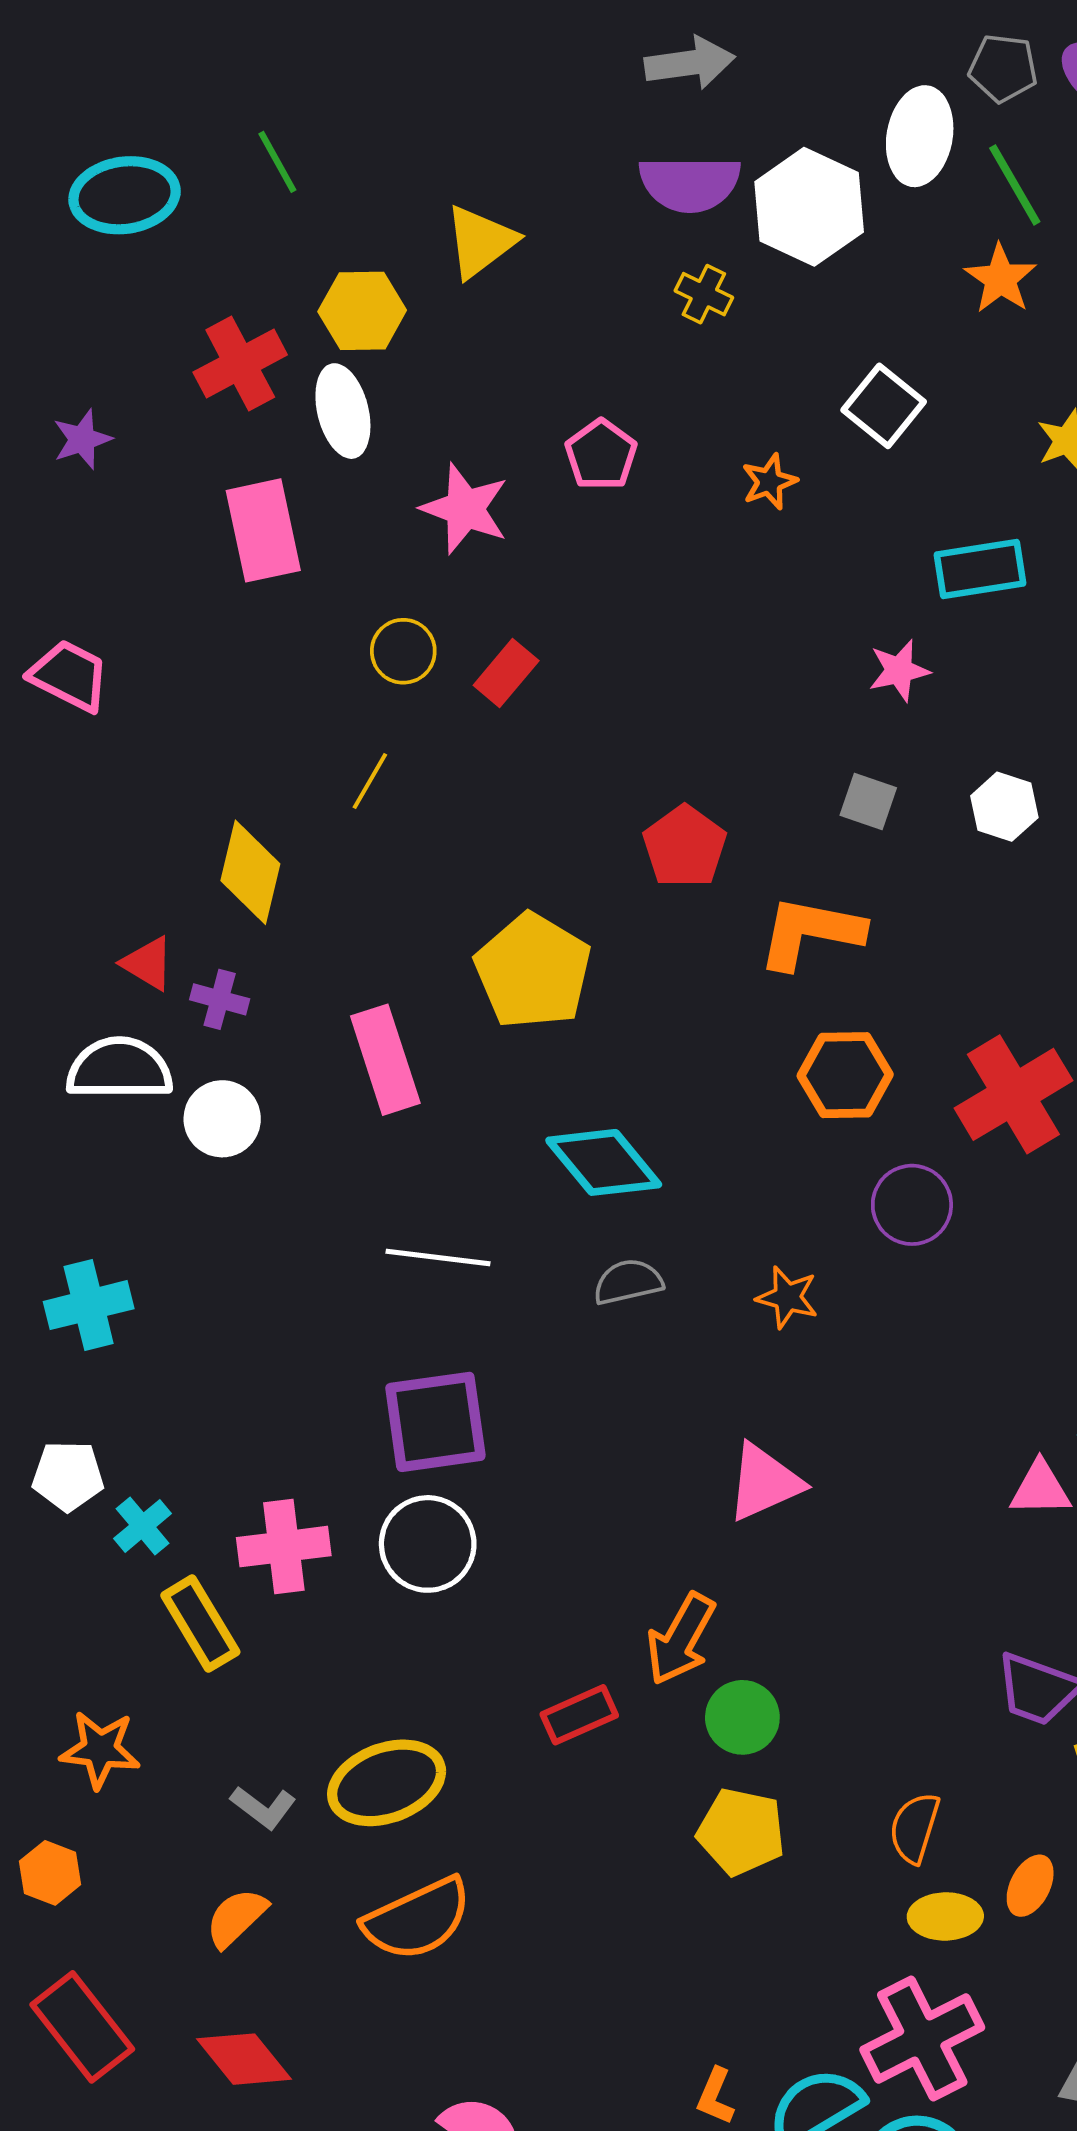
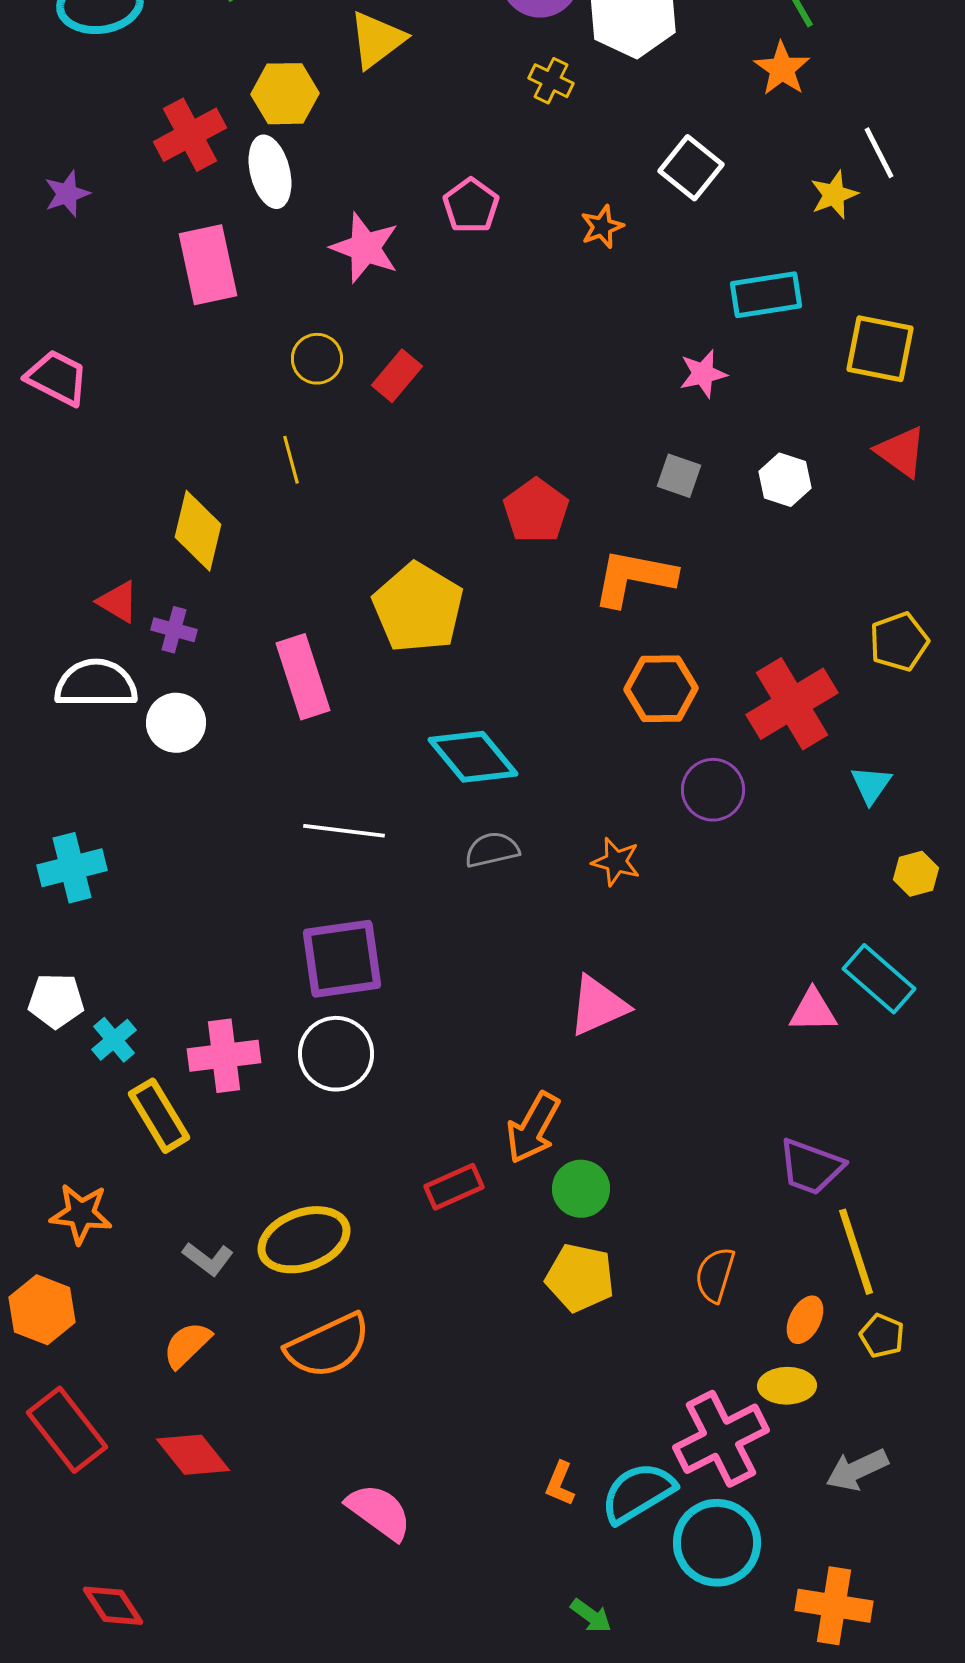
yellow line: (370, 781) -> (291, 460), turned -45
orange hexagon: (50, 1873) -> (42, 1310), size x1.4
yellow ellipse: (945, 1916) -> (787, 1386), moved

